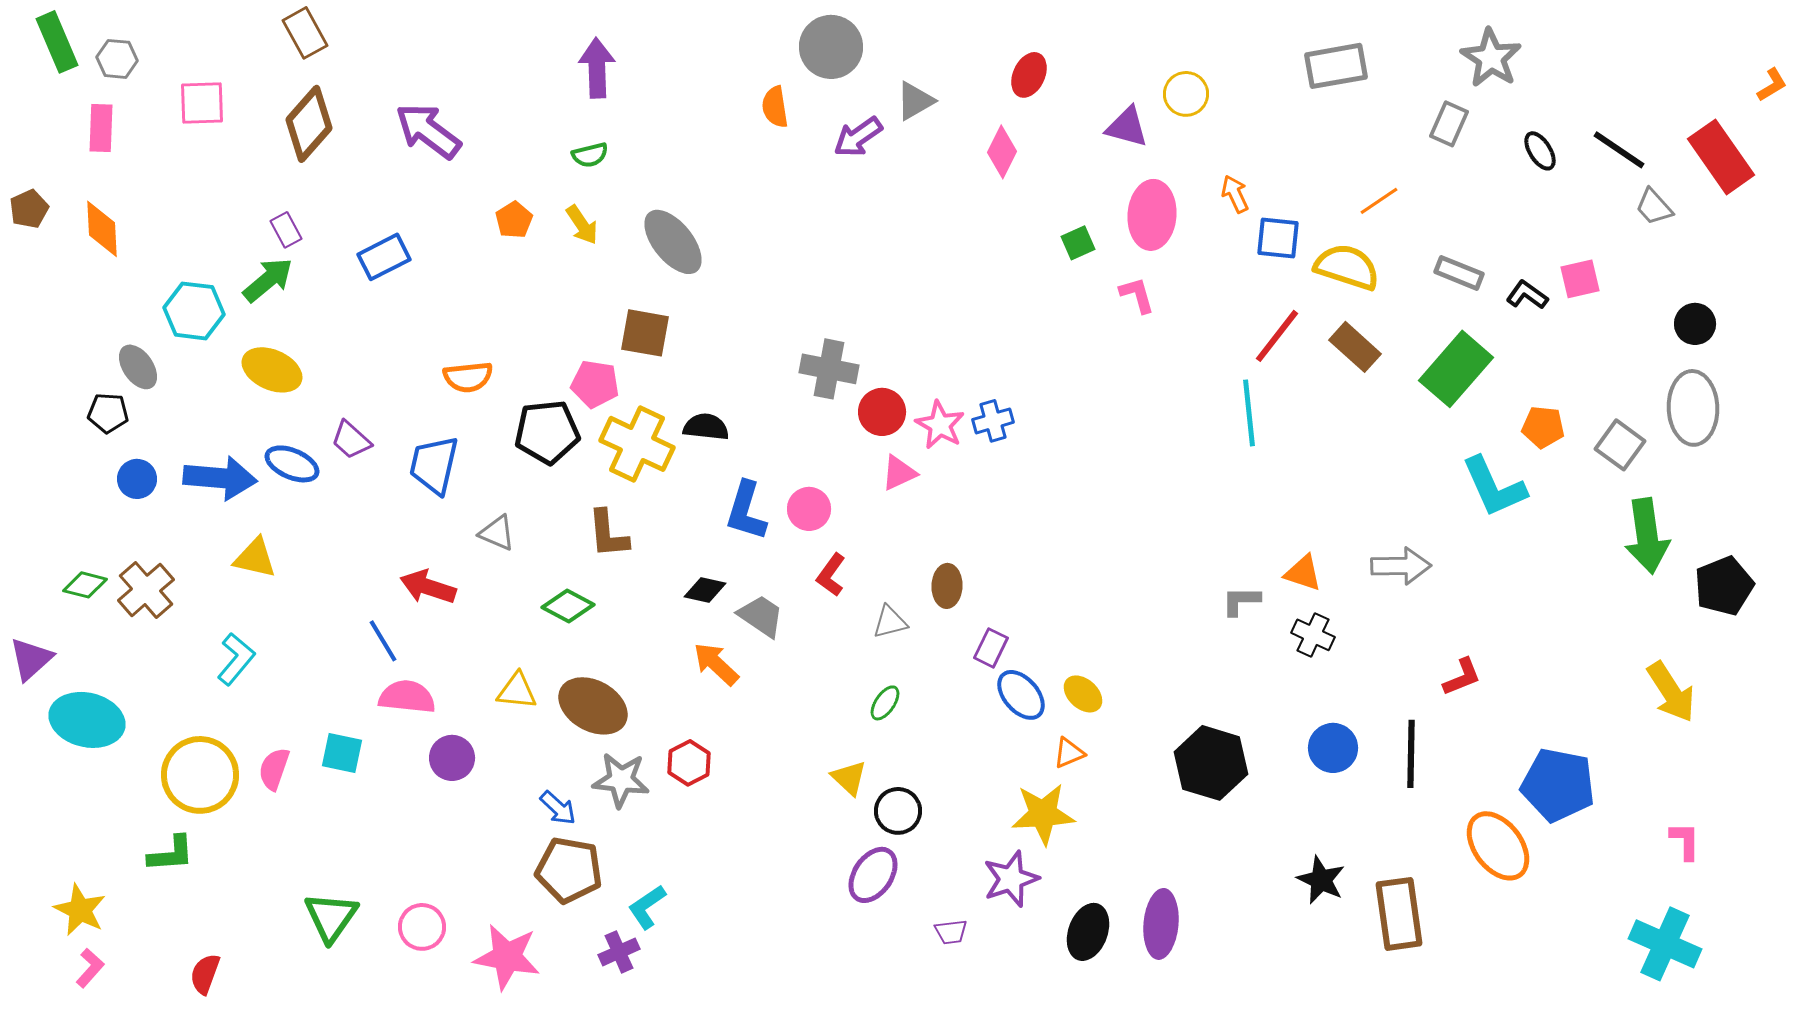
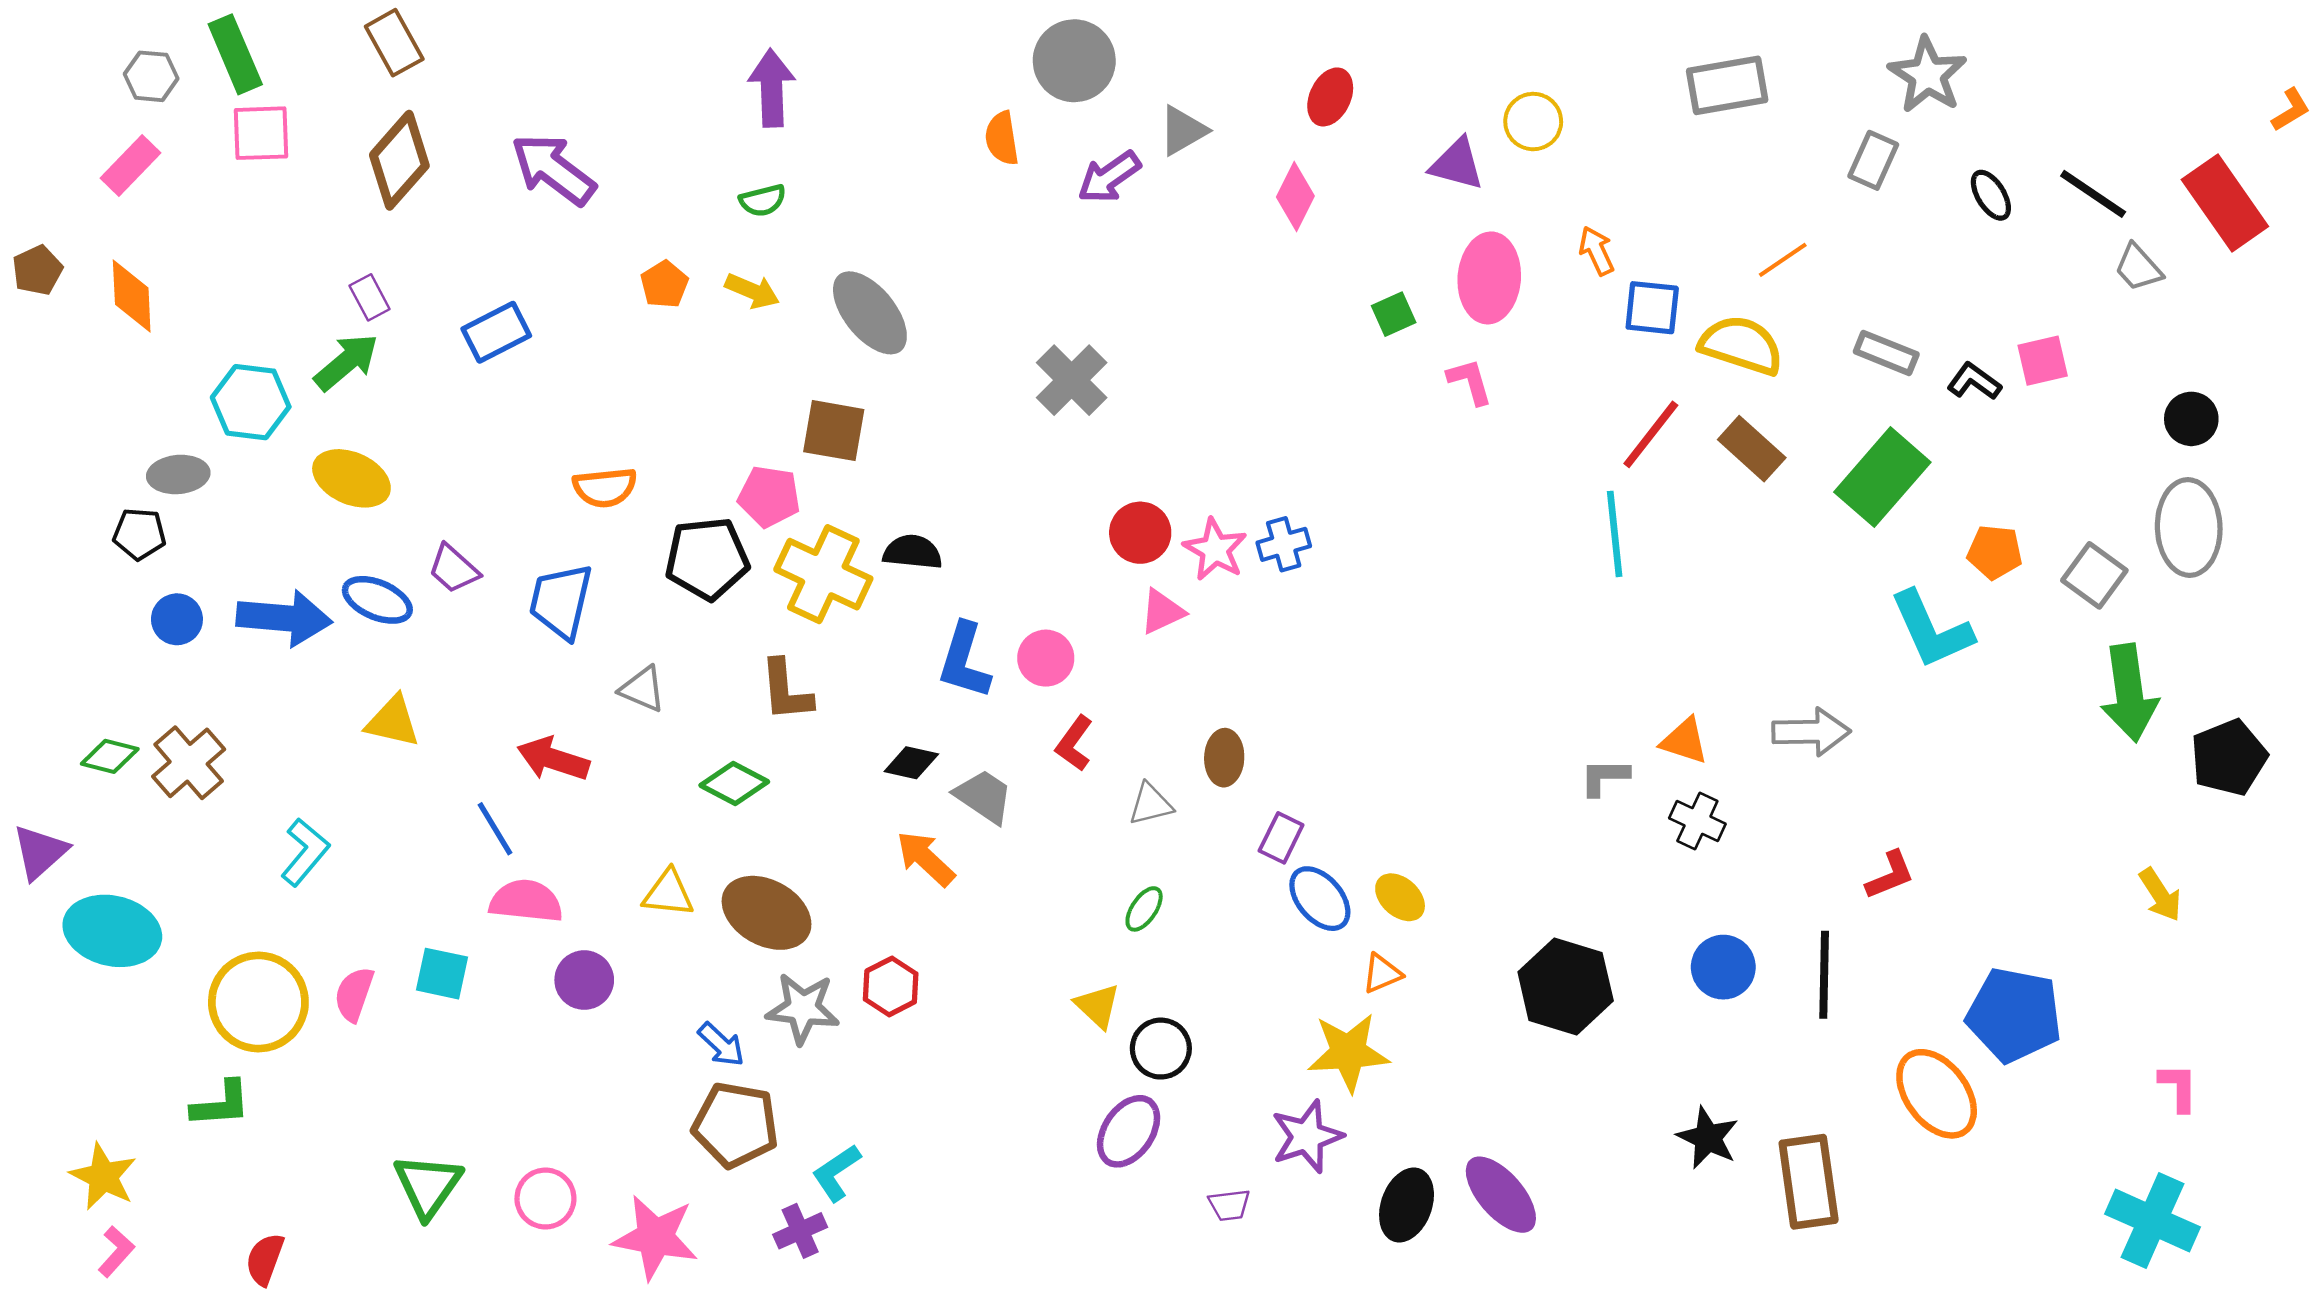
green rectangle: (57, 42) -> (235, 54), moved
pink rectangle: (101, 128) -> (130, 165), turned 42
yellow arrow: (582, 225) -> (752, 291), turned -33
gray ellipse: (138, 367) -> (178, 474), turned -60
gray cross: (829, 369) -> (1072, 380), moved, turned 34
yellow triangle: (255, 558) -> (393, 721), moved
yellow arrow: (1671, 692) -> (2160, 895), size x0.7
purple ellipse: (1161, 924) -> (1501, 1195), turned -46

